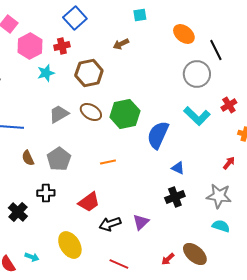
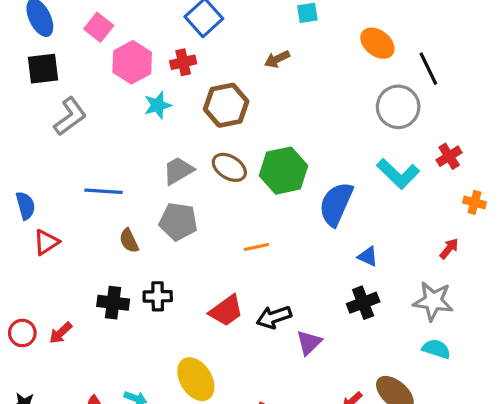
gray pentagon: (59, 159) -> (178, 222), moved, turned -30
black cross: (18, 212) -> (113, 303), moved, turned -36
black arrow: (110, 224) -> (274, 317), moved

